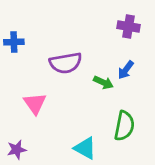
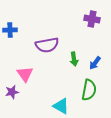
blue arrow: (126, 70) -> (95, 63), moved
green arrow: (103, 82) -> (74, 59), turned 56
purple star: (17, 150) -> (12, 92), moved

